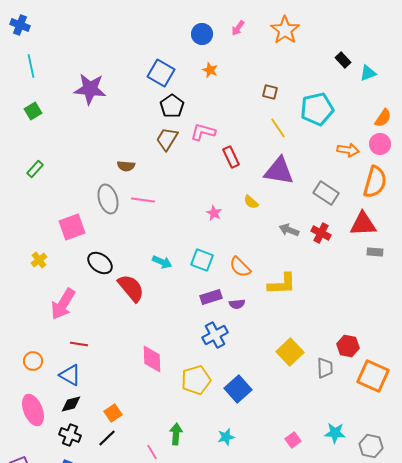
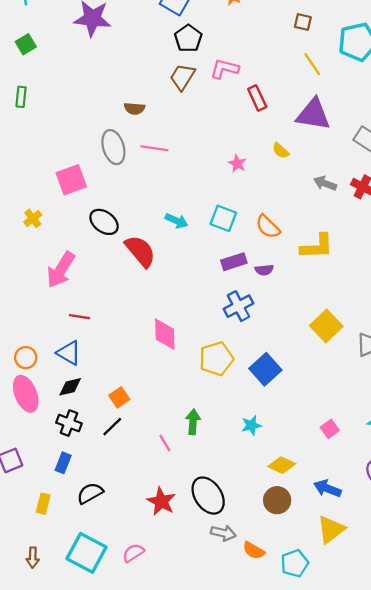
green rectangle: (35, 169) -> (21, 97), moved, turned -36
orange circle: (33, 361) -> (26, 358), moved

